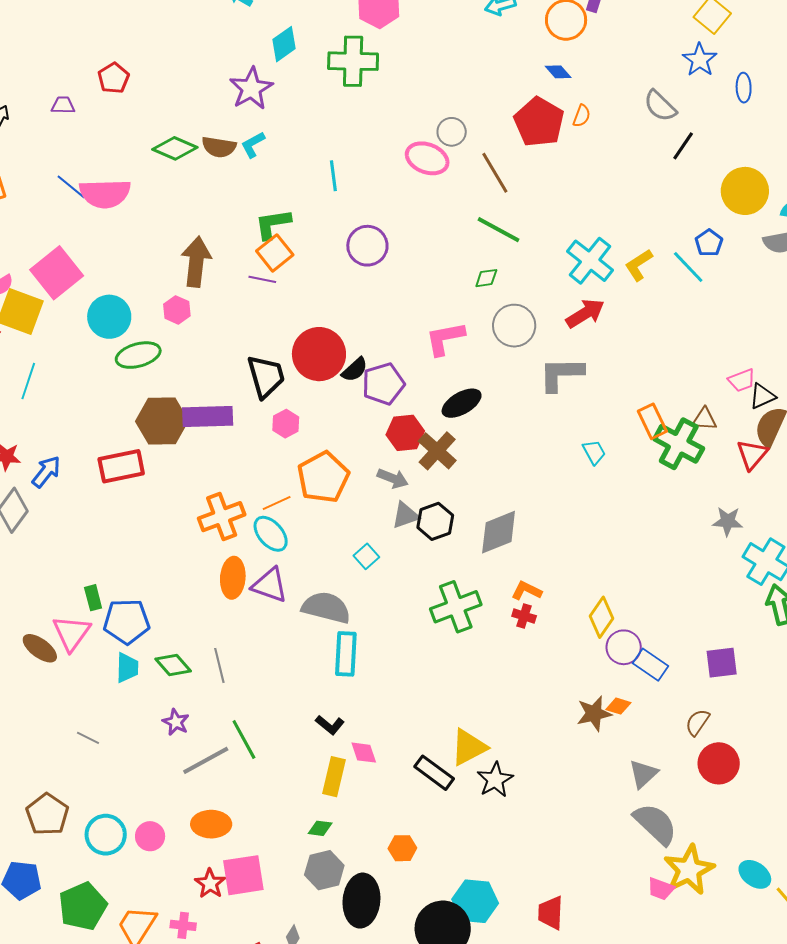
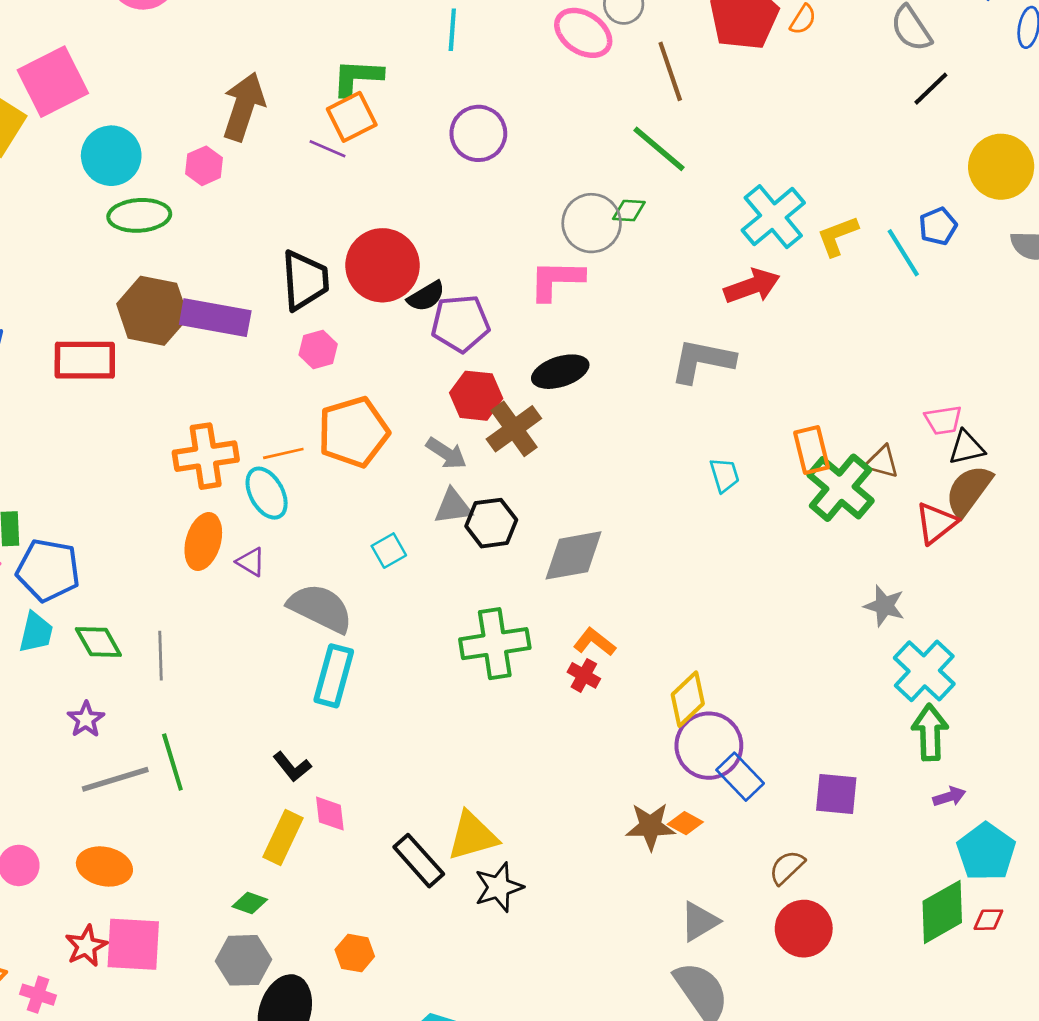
gray circle: (514, 326) -> (592, 223), moved
purple triangle: (270, 585) -> (251, 562), size x0.6
purple circle: (624, 647) -> (709, 746), size x1.4

